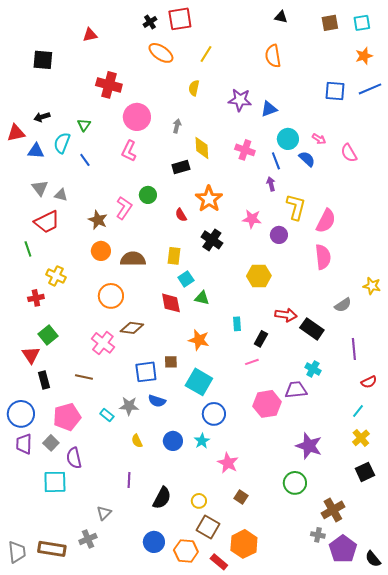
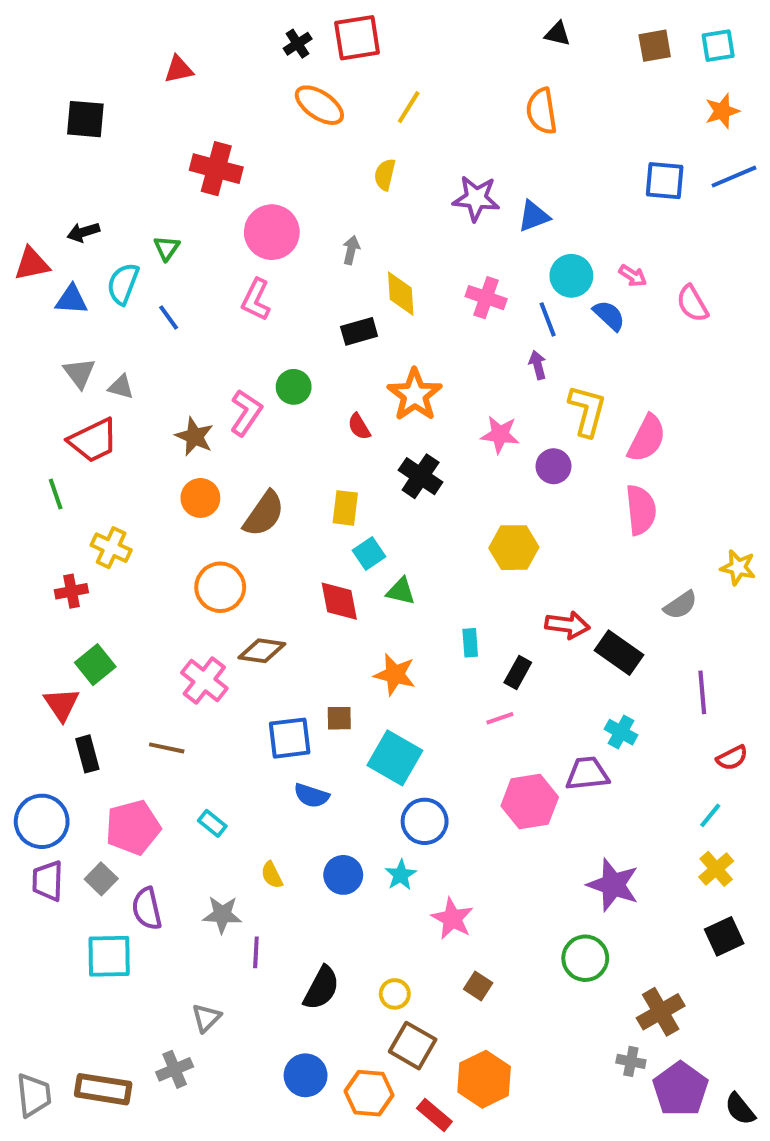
brown semicircle: (133, 259) -> (264, 514), turned 125
gray star: (129, 406) -> (222, 915), moved

